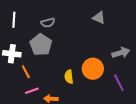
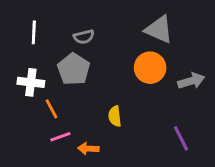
gray triangle: (99, 18) -> (159, 29), size x1.5
orange circle: (93, 69) -> (150, 68), moved
purple line: (119, 83) -> (181, 138), moved

